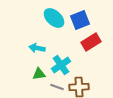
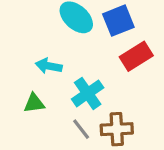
green triangle: (39, 74) -> (34, 103), moved
gray line: (57, 87) -> (81, 129), turned 32

